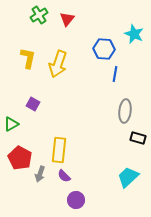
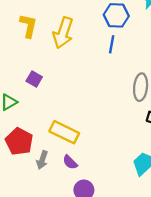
blue line: (115, 74) -> (112, 44), moved
yellow rectangle: (59, 150) -> (64, 132), turned -70

